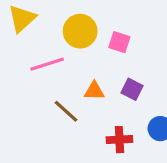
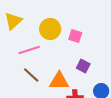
orange triangle: (94, 91) -> (59, 81), moved, size x1.5
brown line: (66, 111) -> (31, 75), moved

